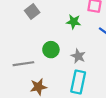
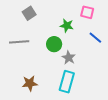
green circle: (51, 50) -> (54, 44), moved
gray line: (23, 64) -> (19, 42), moved

